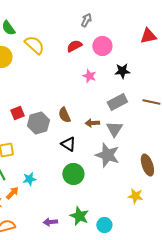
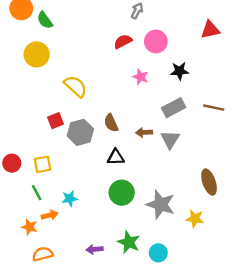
yellow semicircle: (34, 45) -> (76, 86), moved
black triangle: (68, 144) -> (116, 157), turned -35
gray star: (107, 155) -> (161, 204), moved
orange arrow: (12, 193) -> (50, 215), turned 32

